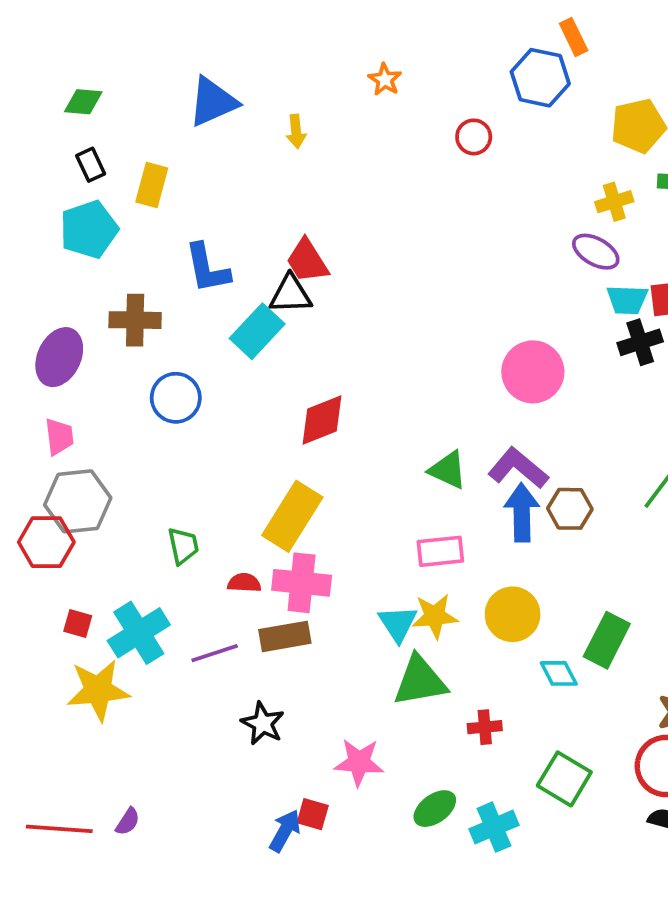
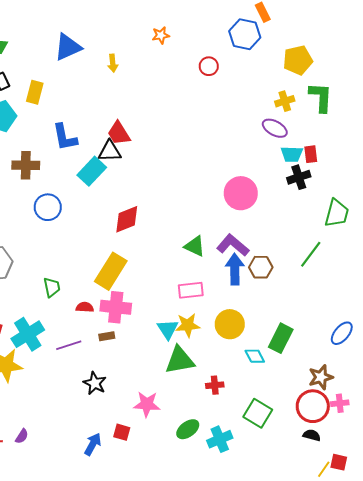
orange star: (385, 80) -> (161, 35), turned 30
brown rectangle: (285, 636) -> (107, 336), size x0.6
blue arrow: (285, 831) -> (93, 444), moved

